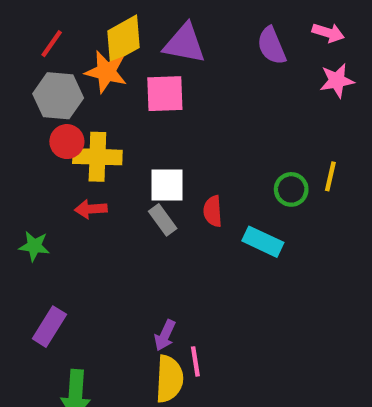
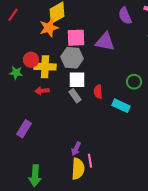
red line: (52, 44) -> (13, 15), moved
purple triangle: (184, 44) -> (105, 42), moved
orange star: (106, 72) -> (49, 28), turned -30
gray hexagon: (58, 96) -> (72, 58), moved
green star: (34, 246) -> (16, 73), moved
purple rectangle: (49, 327) -> (24, 129), moved

